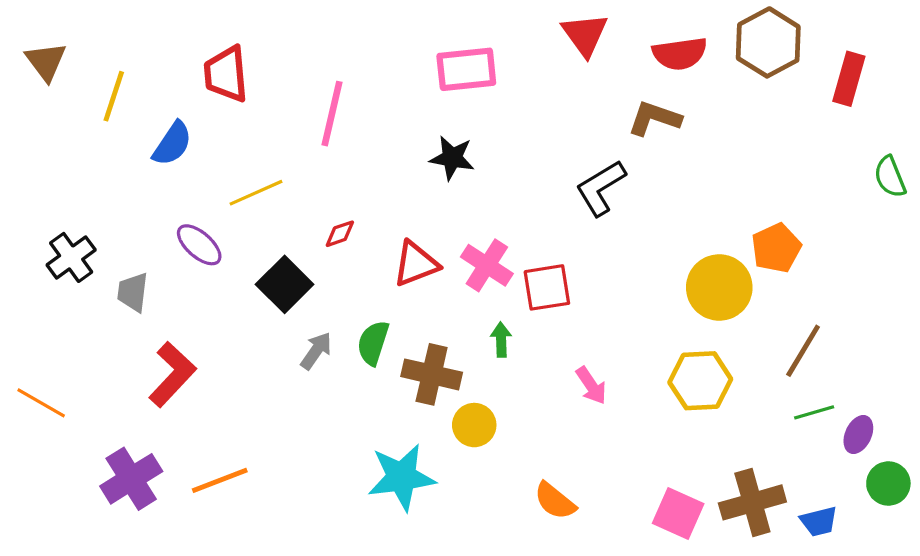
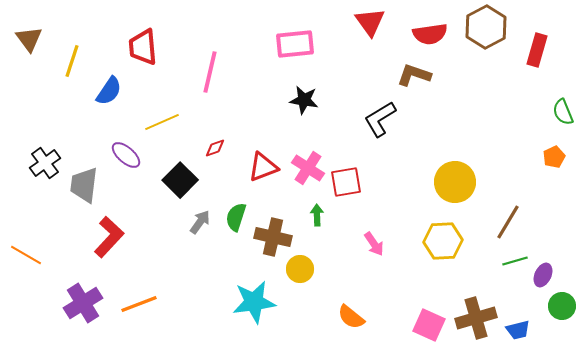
black star: (452, 158) -> (304, 100), moved
orange pentagon: (776, 248) -> (554, 157), moved, size x0.7
gray trapezoid: (133, 292) -> (84, 185), size x1.4

